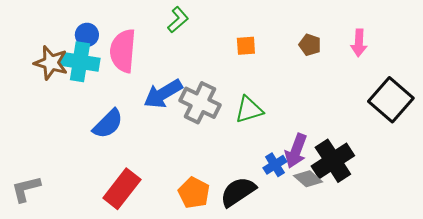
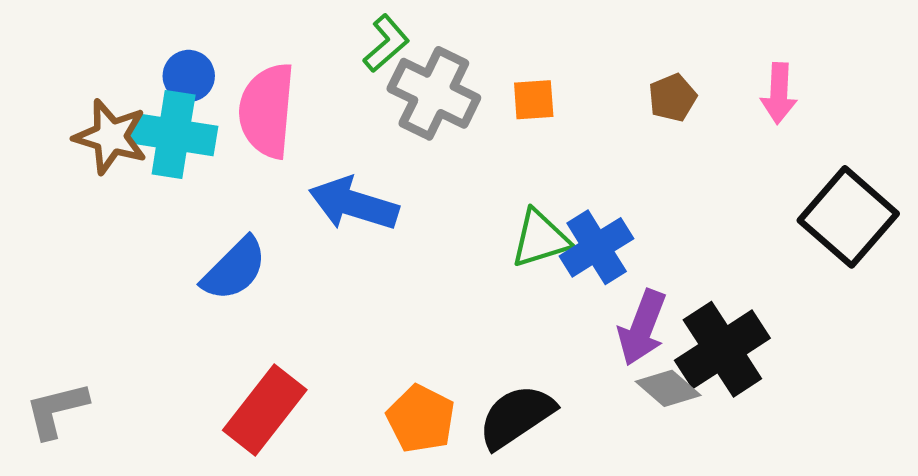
brown pentagon: (310, 45) -> (673, 98), turned 30
blue arrow: (163, 94) -> (354, 204), turned 48
gray cross: (200, 103) -> (434, 93), moved
blue cross: (275, 165) -> (597, 247), moved, size x1.4

